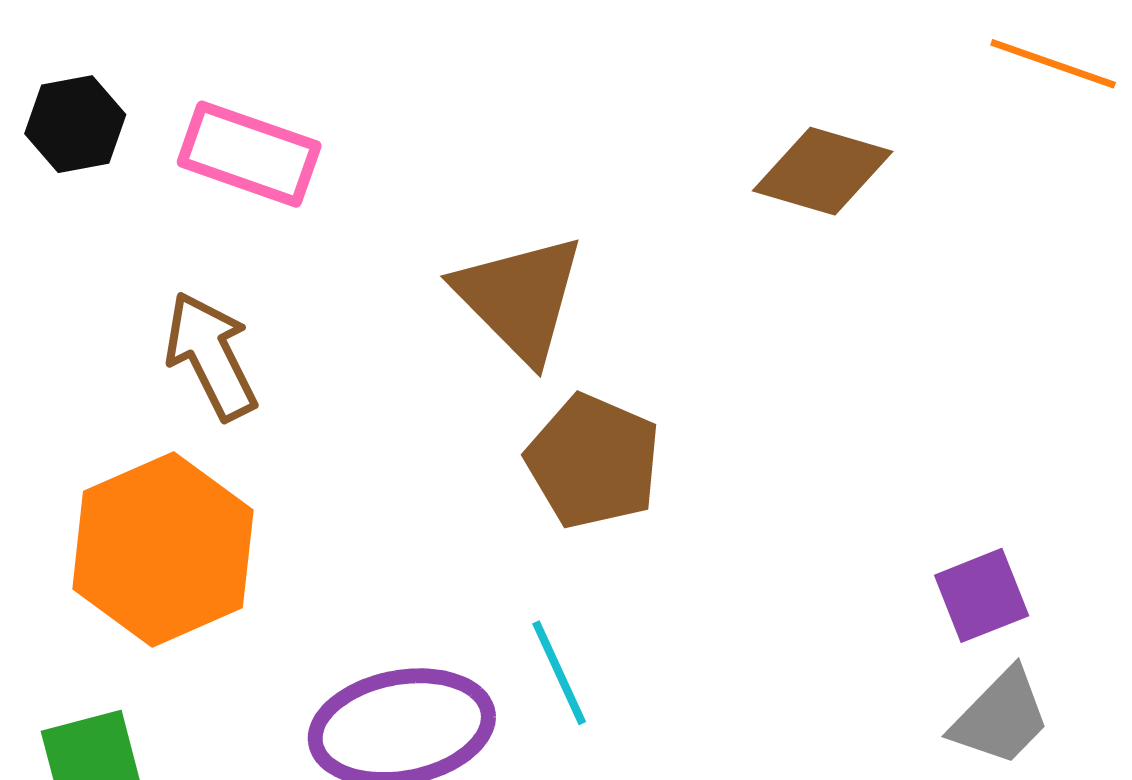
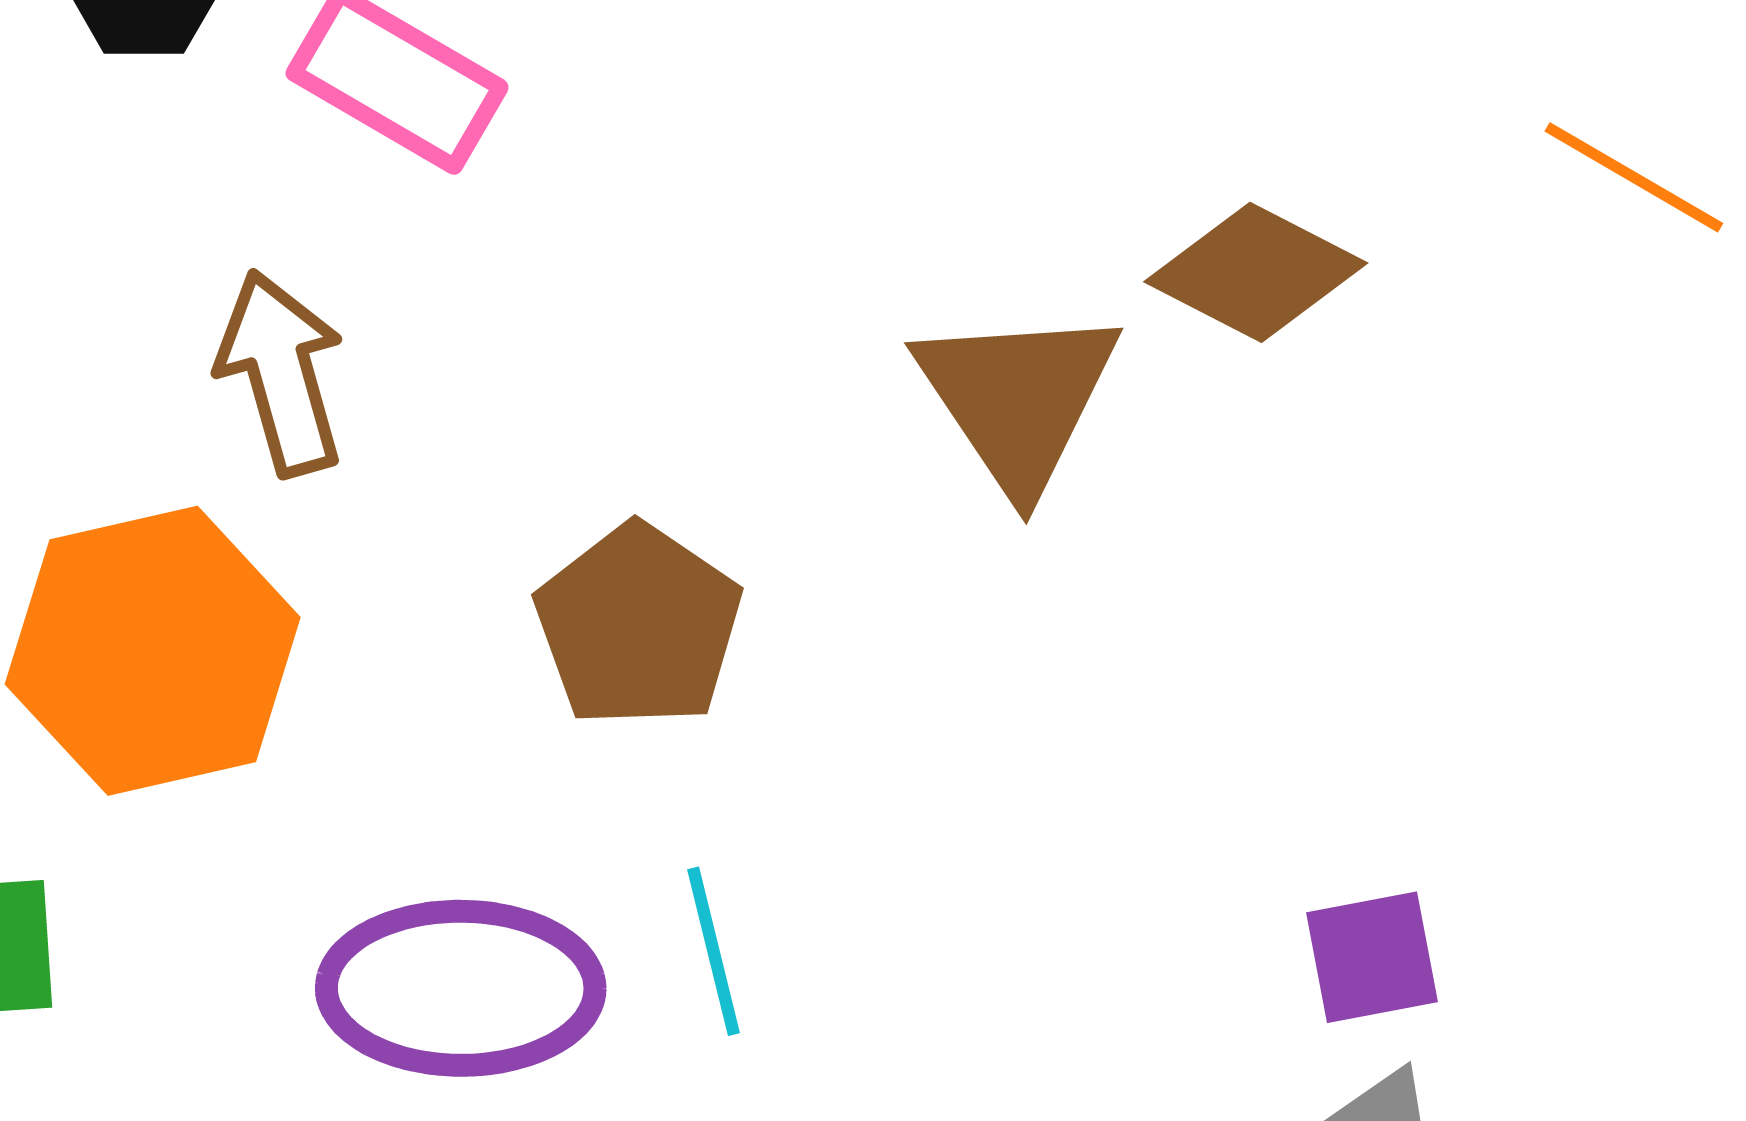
brown triangle: (520, 298) -> (1018, 398), moved
brown pentagon: (593, 461) -> (638, 626), moved

